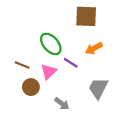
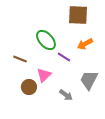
pink triangle: (49, 72) -> (44, 75), moved
brown circle: (31, 87) -> (29, 87), moved
gray arrow: (62, 104) -> (66, 95), moved

